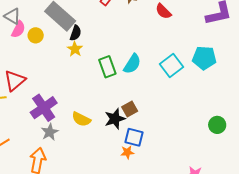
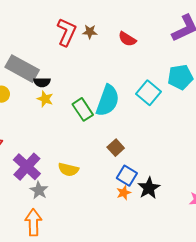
black semicircle: (76, 33) -> (42, 82), turned 84
cyan semicircle: (132, 64) -> (108, 100), size x1.4
black star: (115, 119) -> (149, 188), moved
blue square: (134, 137) -> (127, 176), turned 30

